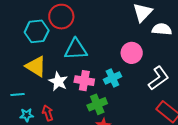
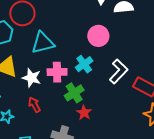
white L-shape: (158, 78) -> (119, 71), moved
red arrow: (48, 113) -> (34, 105), moved

